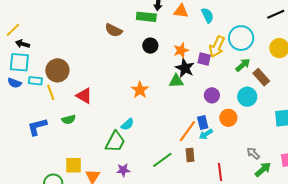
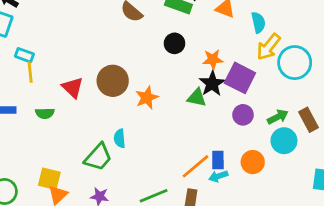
yellow arrow: (217, 47) -> (268, 47), moved
purple square: (204, 59) -> (240, 78), size x1.6
green arrow: (243, 65) -> (278, 117), moved
brown circle: (57, 70) -> (113, 81), moved
cyan rectangle: (35, 81) -> (24, 55), moved
purple circle: (212, 95) -> (243, 115), moved
cyan semicircle: (127, 124) -> (120, 138), turned 112
yellow square: (73, 165) -> (49, 179), moved

